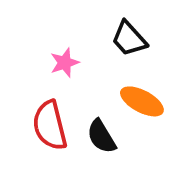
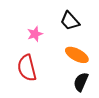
black semicircle: (101, 136) -> (81, 82), moved, turned 54

